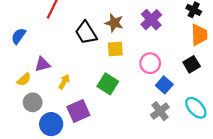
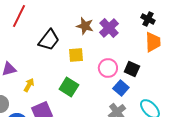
brown star: (114, 23) -> (85, 26), moved
black trapezoid: (86, 33) -> (49, 40), turned -110
black square: (192, 64) -> (132, 69), moved, turned -35

